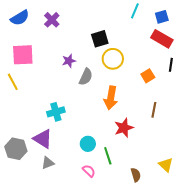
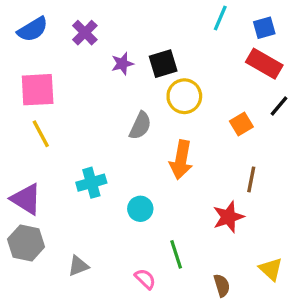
purple star: (69, 61) -> (122, 64), moved
black line: (171, 65) -> (279, 106), turned 32
yellow line: (13, 82) -> (41, 134), moved
red star: (124, 128) -> (228, 217), moved
purple triangle: (43, 139) -> (26, 199), moved
cyan circle: (88, 144) -> (140, 209), moved

